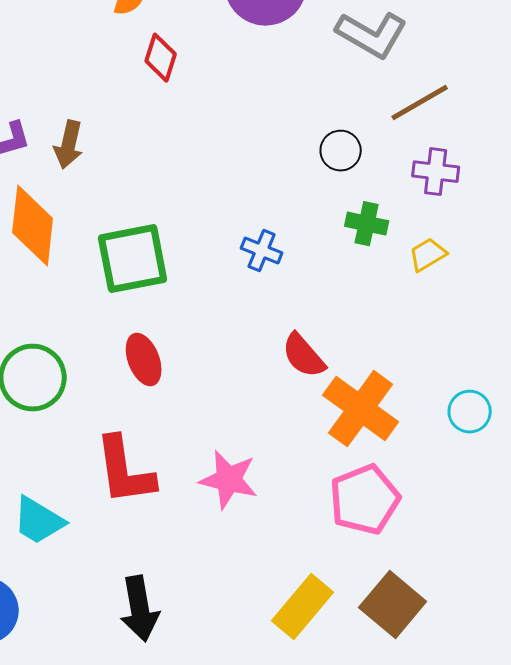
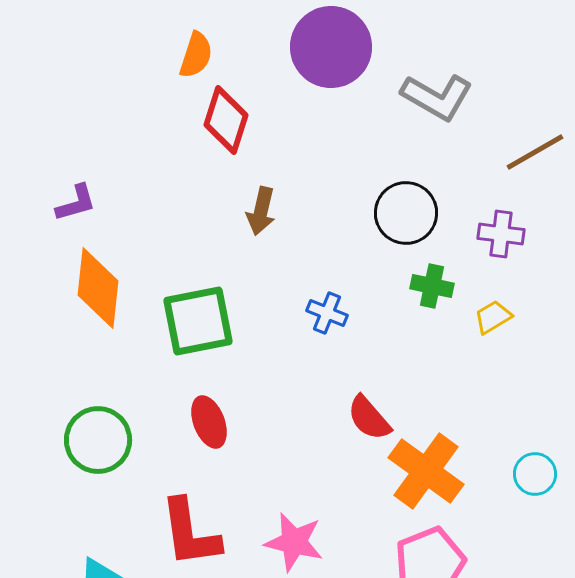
red diamond: (161, 58) -> (226, 120), size x1.4
brown line: (420, 103) -> (535, 152), moved
brown arrow: (69, 145) -> (261, 211), moved
black circle: (341, 151) -> (406, 213), size x1.5

